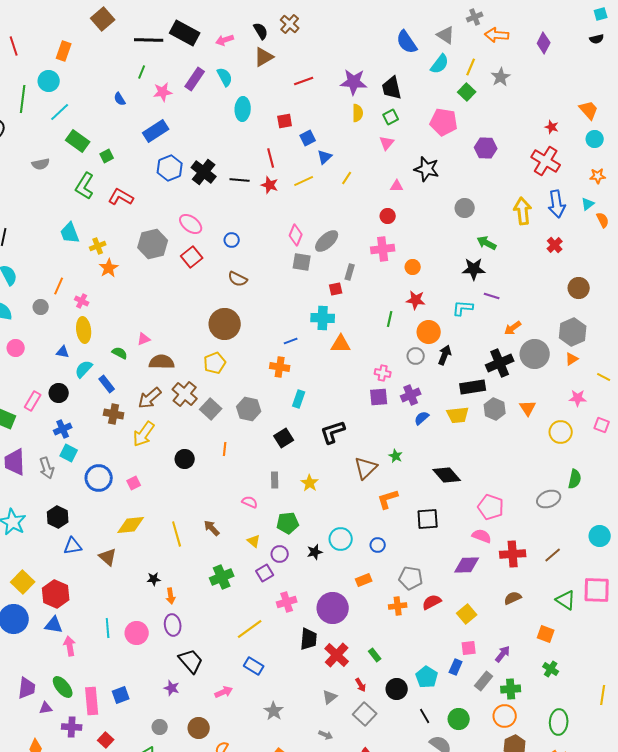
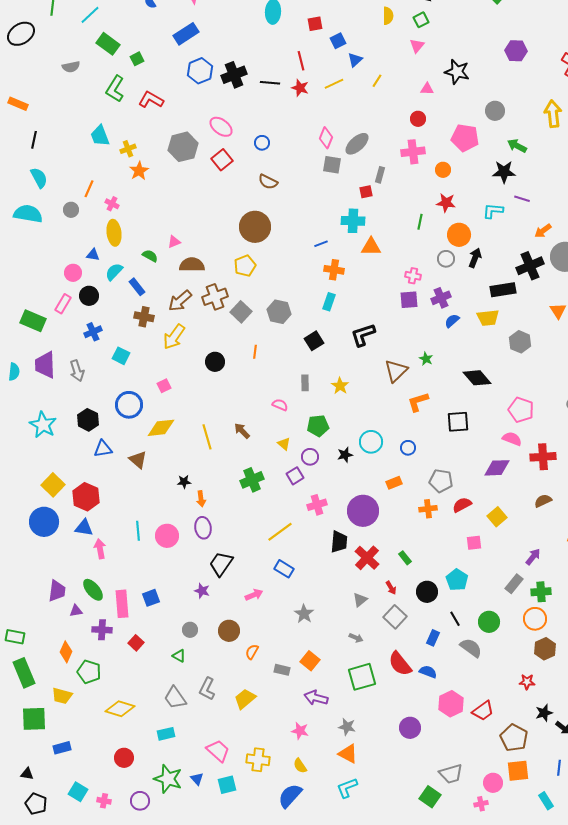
pink pentagon: (444, 122) -> (465, 138), moved
black cross: (204, 172) -> (234, 75), turned 30
pink circle: (16, 348) -> (73, 273), moved
orange cross: (280, 367) -> (334, 270), moved
brown cross: (185, 394) -> (215, 297), turned 30
gray hexagon: (495, 409) -> (520, 342), moved
cyan square: (69, 453) -> (121, 356), moved
blue circle: (99, 478) -> (129, 405), moved
pink square: (469, 648) -> (474, 543), moved
black trapezoid: (191, 661) -> (221, 564), turned -104
blue rectangle: (456, 667) -> (433, 638), moved

